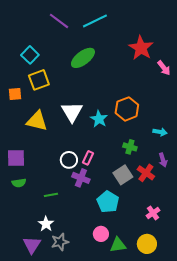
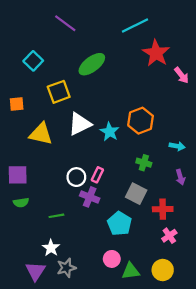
cyan line: (95, 21) -> (135, 25), moved
yellow square: (39, 80) -> (59, 92), moved
white triangle: (72, 112) -> (80, 124), turned 35
red cross: (146, 173) -> (163, 209), moved, turned -36
gray square: (123, 175) -> (136, 194), turned -30

